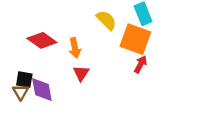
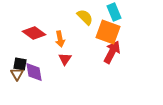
red arrow: (141, 64) -> (112, 52), size x1.6

